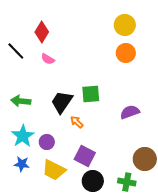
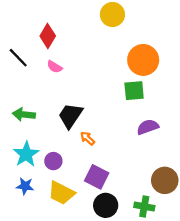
yellow circle: (125, 25) -> (112, 14), moved
orange circle: (126, 53) -> (143, 60), size x1.4
green square: (91, 94) -> (134, 91), moved

